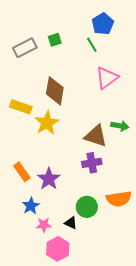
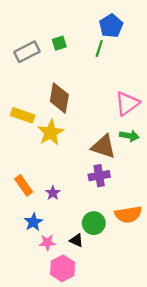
green line: (92, 45) -> (99, 49), turned 49
pink triangle: (107, 78) -> (127, 103), moved
purple star: (49, 179) -> (53, 193), size x0.6

